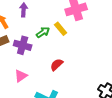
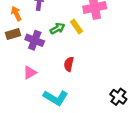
red semicircle: (57, 65) -> (69, 64), turned -40

